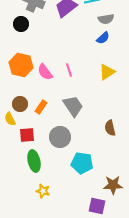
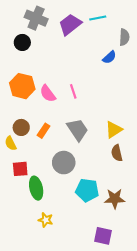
gray semicircle: (106, 19) -> (124, 37), moved, turned -77
yellow triangle: (107, 72) -> (114, 130), moved
red square: (27, 135) -> (20, 169), moved
brown star: (113, 185) -> (115, 199), moved

